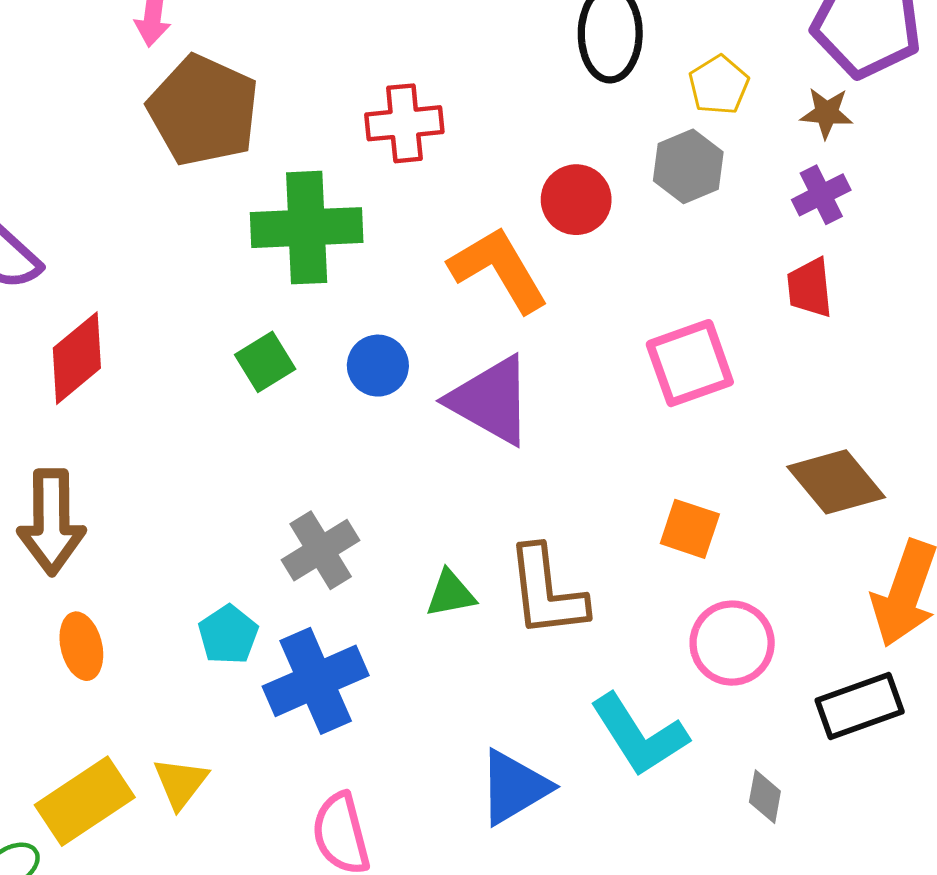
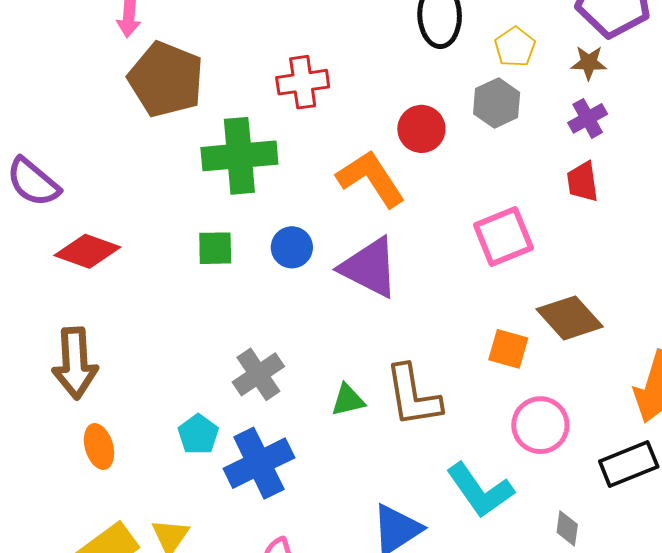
red diamond: (77, 358) -> (87, 251), turned 62
green square: (265, 362) -> (215, 248), turned 33
brown diamond: (836, 482) -> (570, 318), moved

